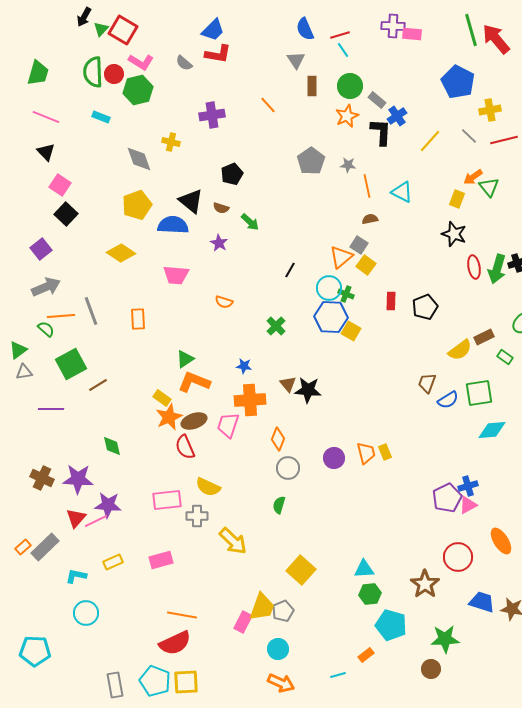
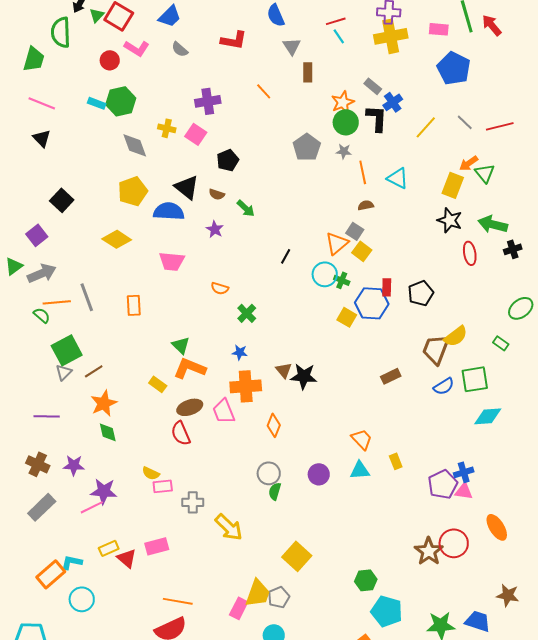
blue semicircle: (305, 29) -> (276, 15), moved
blue trapezoid: (213, 30) -> (170, 16), moved
pink rectangle: (412, 34) -> (439, 29), moved
red arrow: (496, 39) -> (492, 25), size x0.7
red L-shape: (218, 54) -> (234, 40), moved
green semicircle: (93, 72) -> (61, 32), moved
green circle: (350, 86) -> (346, 122), moved
green hexagon: (138, 90) -> (121, 101), moved
yellow cross: (490, 110) -> (391, 36), moved, size x1.5
pink square: (60, 185) -> (196, 134), moved
yellow rectangle: (457, 199) -> (453, 185), size x1.4
green arrow: (497, 269) -> (493, 224), moved, turned 88
blue hexagon: (331, 317) -> (372, 303), moved
green cross: (276, 326) -> (247, 313), moved
brown rectangle: (484, 337) -> (391, 376), moved
green triangle: (18, 350) -> (14, 266), moved
green triangle: (185, 359) -> (181, 345), turned -42
gray triangle: (24, 372) -> (64, 372), moved, turned -36
brown trapezoid: (427, 383) -> (436, 349), moved, size x1.5
purple line: (51, 409) -> (47, 416), moved
orange star: (169, 417) -> (104, 403), moved
pink trapezoid: (228, 425) -> (224, 411), turned -40
yellow rectangle: (385, 452) -> (396, 461), moved
orange trapezoid: (366, 453) -> (362, 439), turned -30
purple circle: (334, 458) -> (319, 474), moved
gray circle: (288, 468) -> (269, 473), moved
purple star: (78, 479) -> (74, 465), size x0.7
yellow semicircle: (208, 487) -> (151, 473), moved, size x0.7
pink rectangle: (167, 500) -> (163, 486), size x0.7
pink triangle: (468, 505) -> (464, 491), turned 36
red triangle: (76, 518) -> (127, 558), moved, turned -30
orange rectangle: (23, 547) -> (51, 574), moved, size x1.8
gray rectangle: (45, 547) -> (42, 507), moved
cyan triangle: (364, 569) -> (360, 470), moved
brown star: (425, 584) -> (429, 551), moved
blue trapezoid: (482, 602) -> (478, 621), moved

